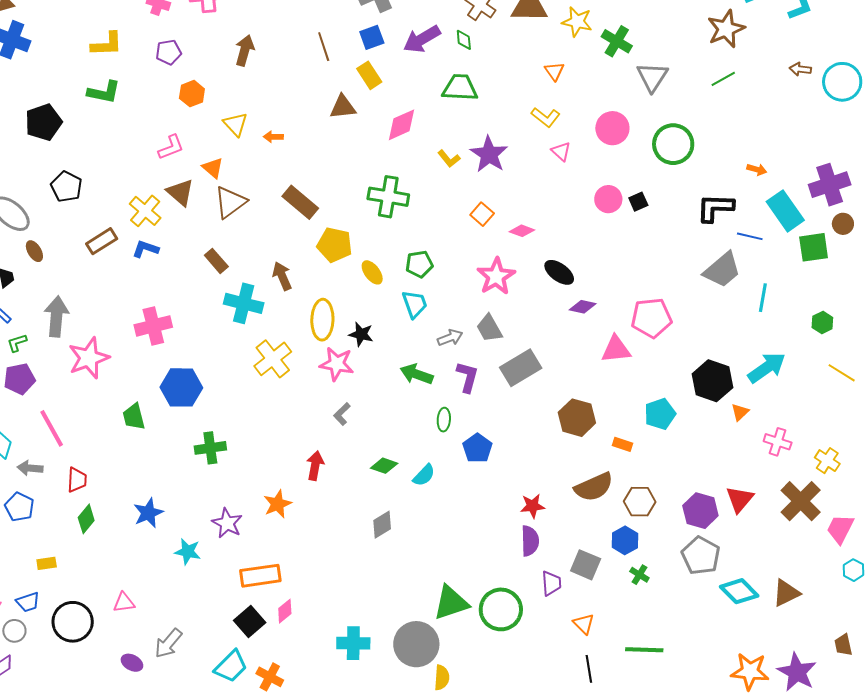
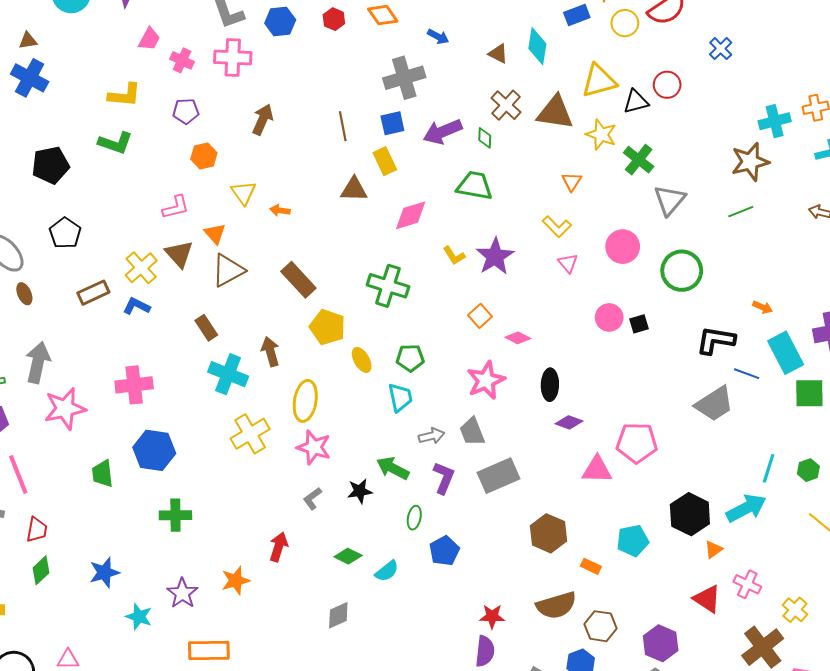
black ellipse: (559, 272) -> (550, 385), turned 48
cyan line: (763, 298) -> (769, 468), moved
black star: (361, 334) -> (360, 491), moved, turned -30
red triangle: (740, 499) -> (707, 599), moved, turned -44

